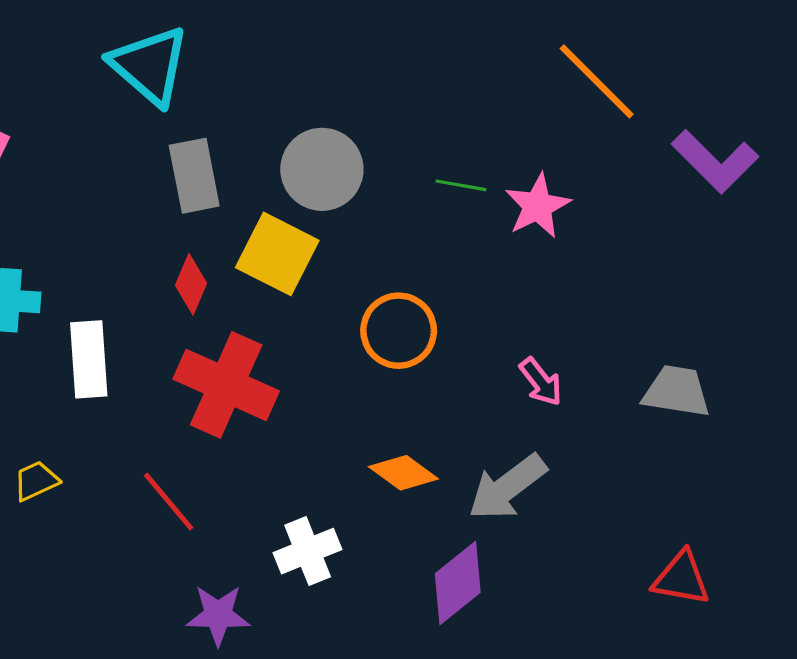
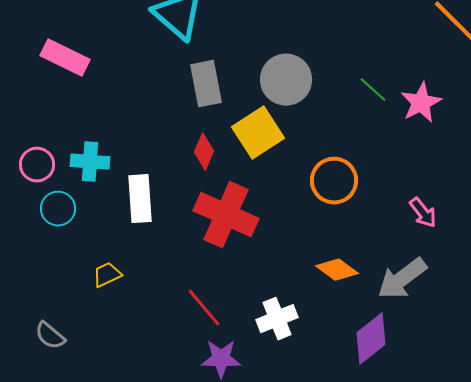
green line: (461, 185) -> (373, 90), turned 32
yellow square: (277, 254) -> (258, 133), turned 30
red line: (169, 502) -> (204, 308), moved

